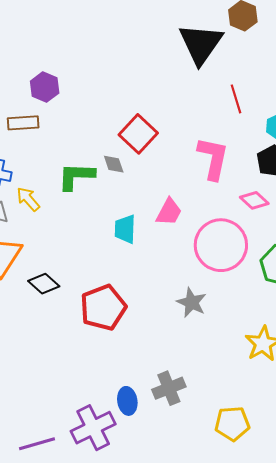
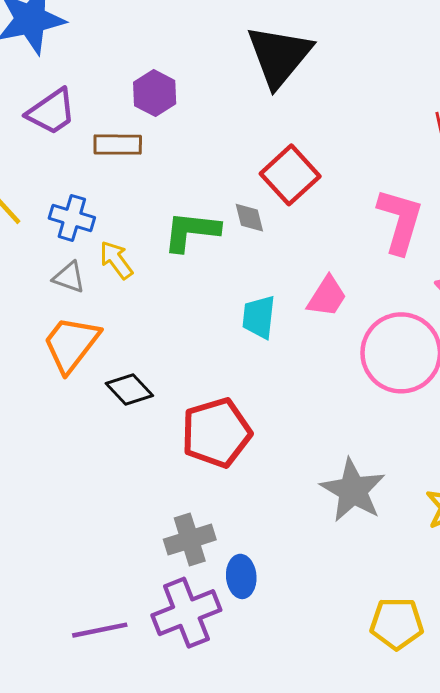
black triangle: (201, 44) -> (279, 56), moved
gray star: (192, 303) -> (353, 490), moved, size x1.4
gray cross: (169, 388) -> (190, 540), moved

